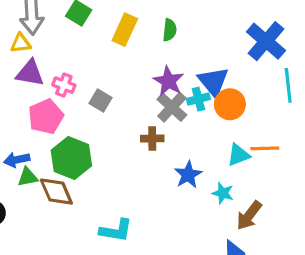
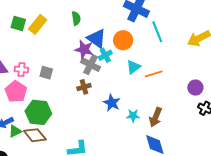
yellow rectangle: (125, 30) -> (38, 24), moved, turned 30
blue triangle: (213, 82) -> (97, 38), moved
orange circle: (230, 104) -> (123, 40), moved
cyan triangle: (238, 155) -> (133, 67), moved
cyan star: (223, 193) -> (133, 116), moved

